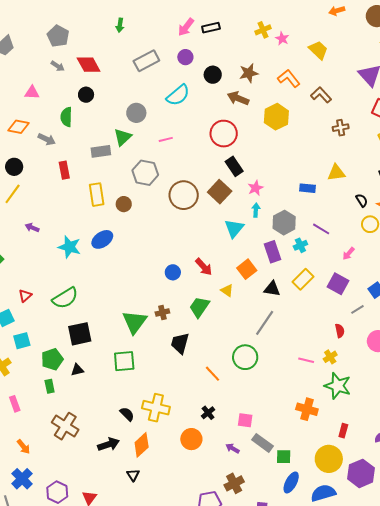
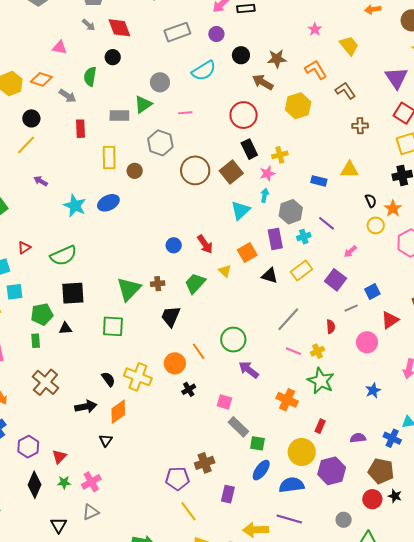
yellow cross: (263, 30) -> (280, 155), moved
gray line: (265, 323) -> (288, 319), moved
orange circle: (191, 439) -> (175, 363), moved
purple arrow: (233, 448) -> (249, 370), moved, size x1.5

